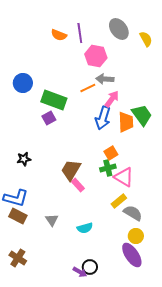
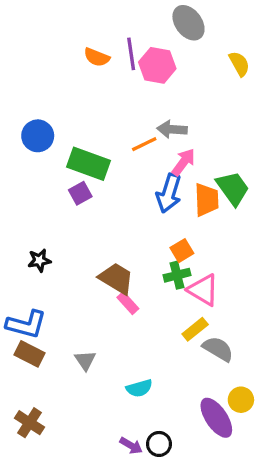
gray ellipse: (119, 29) -> (188, 23), moved
pink hexagon: (96, 56) -> (157, 65), moved
brown trapezoid: (71, 170) -> (116, 278), turned 90
cyan semicircle: (85, 228) -> (139, 388), moved
yellow circle: (136, 236) -> (241, 400), moved
black circle: (90, 267) -> (159, 444), moved

